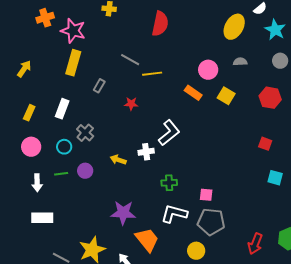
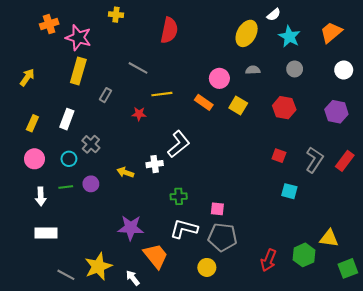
yellow line: (152, 74) -> (162, 94), moved

